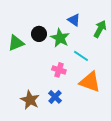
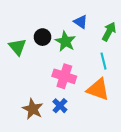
green triangle: (16, 43) -> (17, 47), turned -48
cyan line: (81, 56) -> (104, 61), moved, turned 42
pink cross: (59, 70) -> (64, 76), size x1.5

